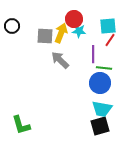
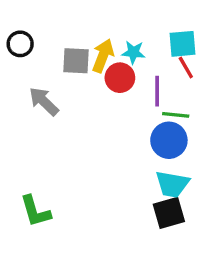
red circle: (74, 19) -> (120, 78), moved
red line: (110, 40) -> (186, 68), turned -64
gray arrow: (60, 60) -> (44, 101), moved

